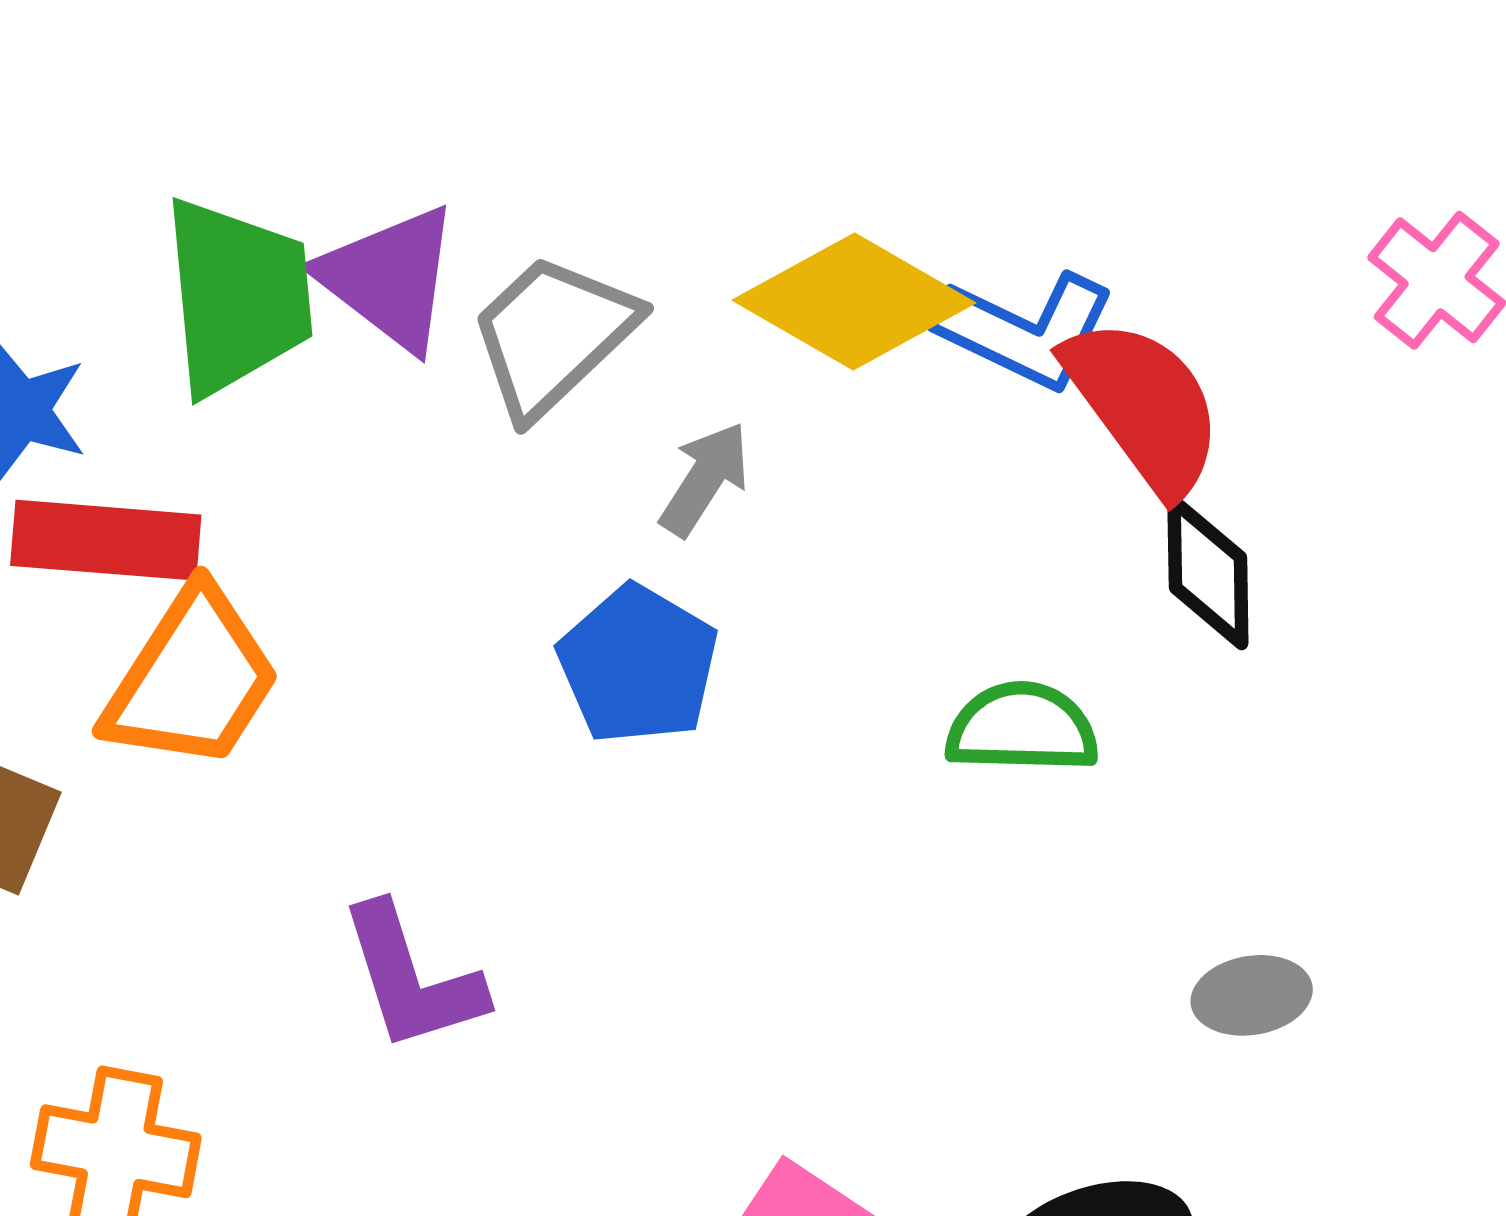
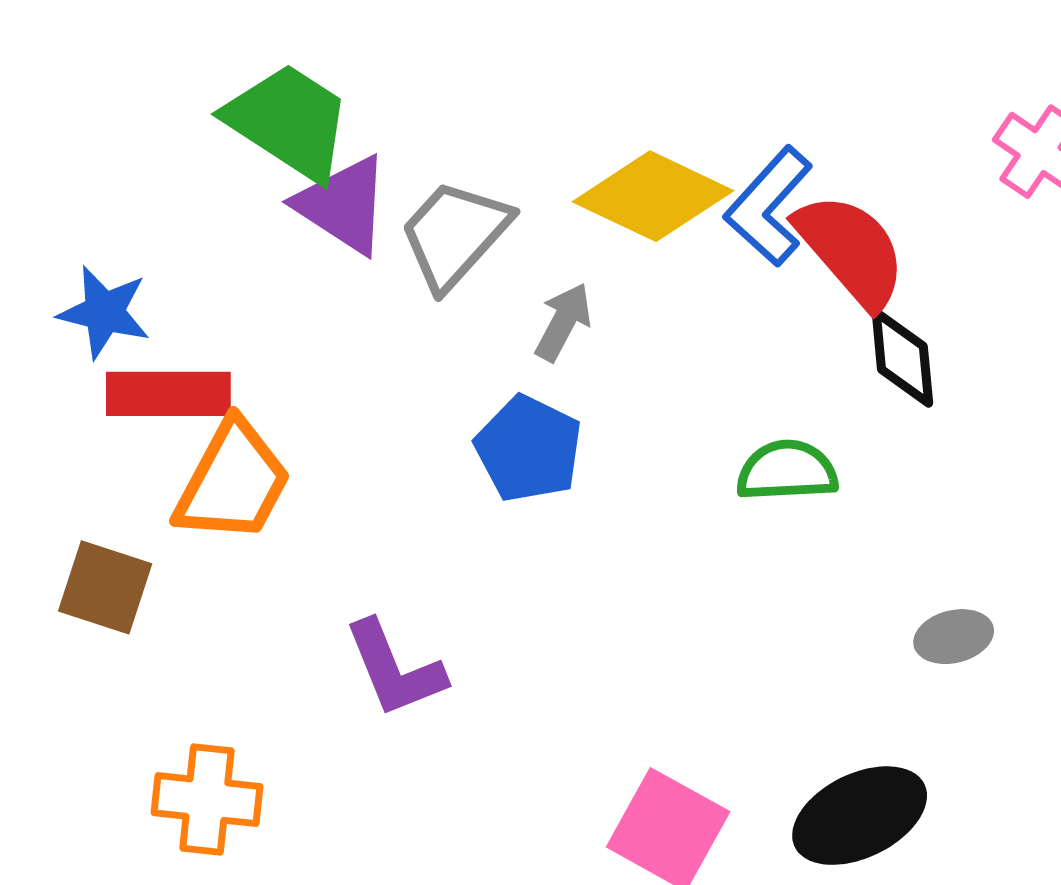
green trapezoid: (237, 296) -> (289, 122), moved, turned -47
blue L-shape: (1026, 330) -> (769, 206), turned 111

